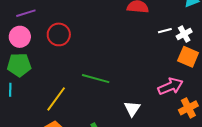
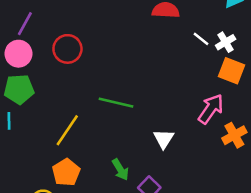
purple line: (26, 13) -> (25, 24), turned -42
white line: (165, 31) -> (201, 39), turned 56
pink arrow: (171, 86) -> (211, 109), turned -30

